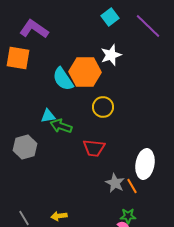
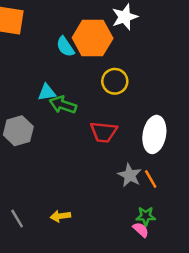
cyan semicircle: (63, 79) -> (65, 47), size x0.7
white ellipse: (145, 164) -> (154, 134), moved

